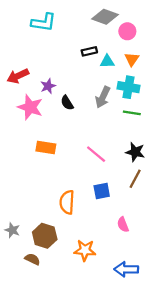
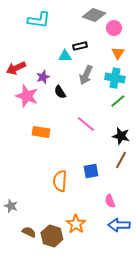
cyan triangle: (107, 61) -> (65, 56), moved
gray arrow: (103, 97) -> (86, 75), moved
green line: (132, 113) -> (118, 101), turned -49
pink line: (96, 154) -> (86, 124), moved
brown hexagon: (45, 236) -> (52, 236), moved
orange star: (85, 250) -> (76, 224), turned 30
blue arrow: (126, 269) -> (119, 225), moved

